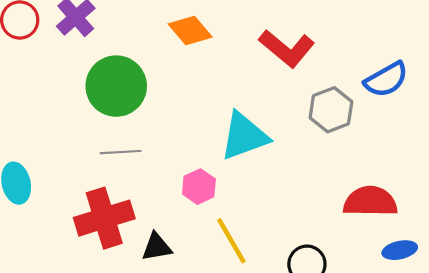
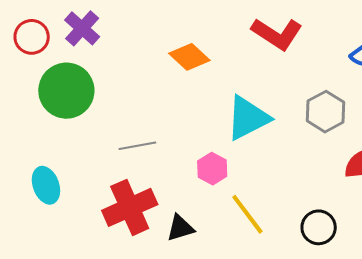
orange diamond: (190, 31) -> (189, 57), moved
green circle: (116, 86) -> (66, 91), moved
gray hexagon: (331, 110) -> (326, 112), moved

